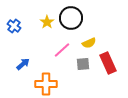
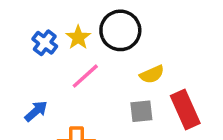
blue cross: (14, 26) -> (45, 43), moved
pink line: (62, 50) -> (85, 76), moved

